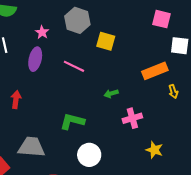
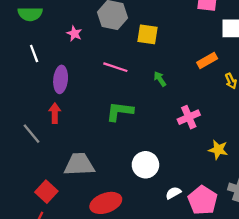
purple ellipse: (35, 59) -> (61, 79), moved
orange rectangle: (155, 71) -> (207, 60), size x0.7
green arrow: (111, 94) -> (160, 79), moved, turned 80
green L-shape: (72, 121) -> (120, 111), moved

